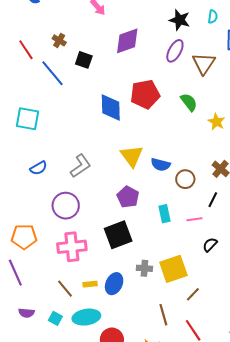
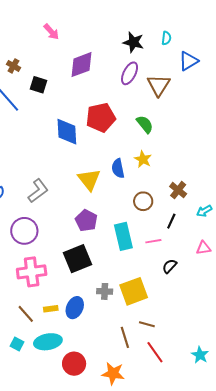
yellow star: (216, 122) -> (143, 159), moved
blue semicircle: (161, 165) -> (118, 168), moved, turned 66
cyan rectangle: (165, 214) -> (123, 236), size x1.5
brown line: (193, 294) -> (147, 324), moved, turned 63

